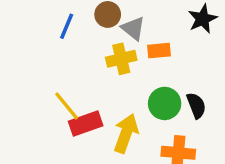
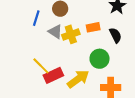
gray triangle: (133, 28) -> (55, 32), moved
black semicircle: (196, 105) -> (115, 35), moved
yellow arrow: (126, 133) -> (78, 79), turned 40

